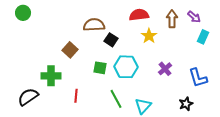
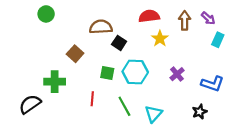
green circle: (23, 13) -> (46, 14), moved
blue L-shape: (198, 78) -> (212, 84), turned -55
red line: (76, 96) -> (92, 99), moved

